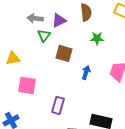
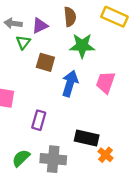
green star: (97, 38) -> (82, 46), size x1.6
blue arrow: (86, 72) -> (70, 83), size x1.6

